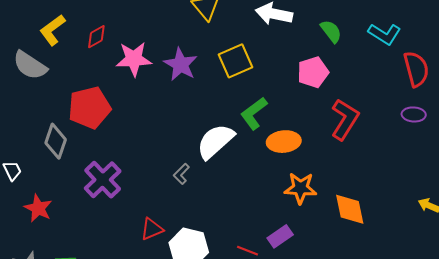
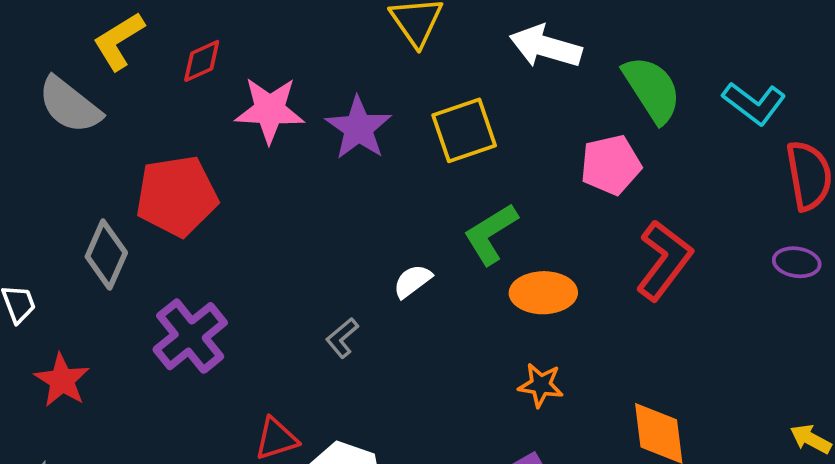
green semicircle: (331, 31) -> (652, 89), size x1.5
white semicircle: (215, 141) -> (412, 281), size x0.5
orange star: (300, 188) -> (541, 385), moved, size x0.7

